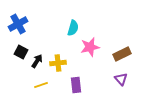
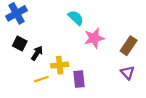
cyan semicircle: (73, 28) -> (76, 18), turned -63
brown rectangle: (122, 54) -> (129, 46), turned -30
yellow cross: (58, 63) -> (60, 65), moved

